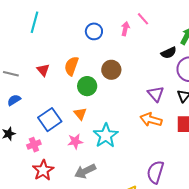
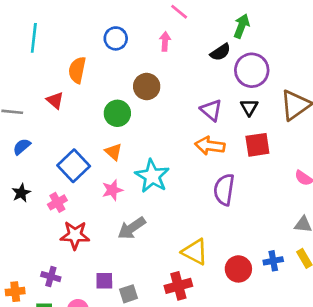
pink arrow: (125, 29) -> (165, 41), moved
orange semicircle: (71, 66) -> (77, 70), moved
red star: (43, 170) -> (75, 235), turned -30
purple semicircle: (155, 172) -> (224, 190), moved

